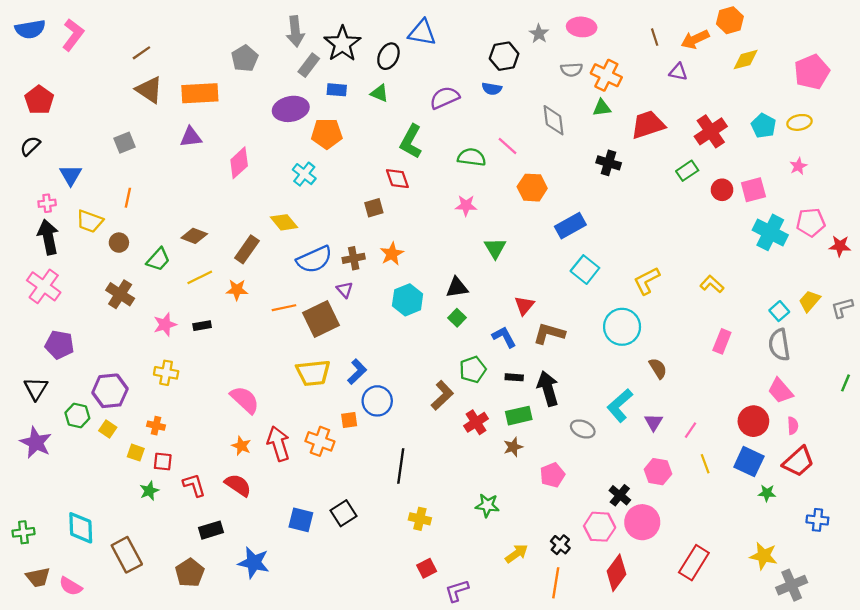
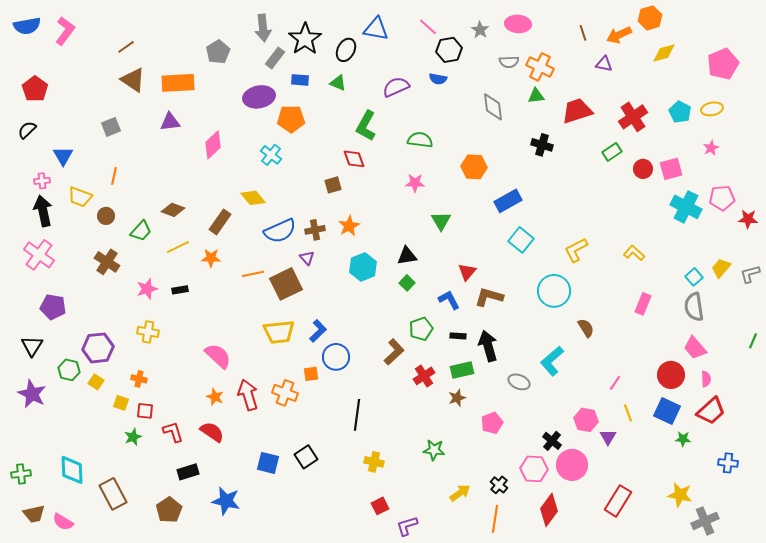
pink line: (507, 146) -> (428, 27), moved
purple triangle: (653, 422) -> (608, 437), moved

